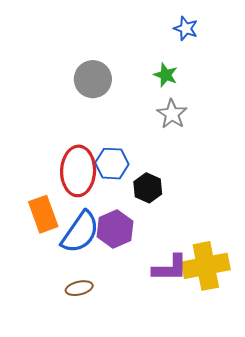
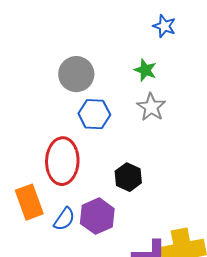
blue hexagon: (112, 164) -> (94, 114), moved
blue semicircle: (80, 232) -> (64, 219), size x0.6

